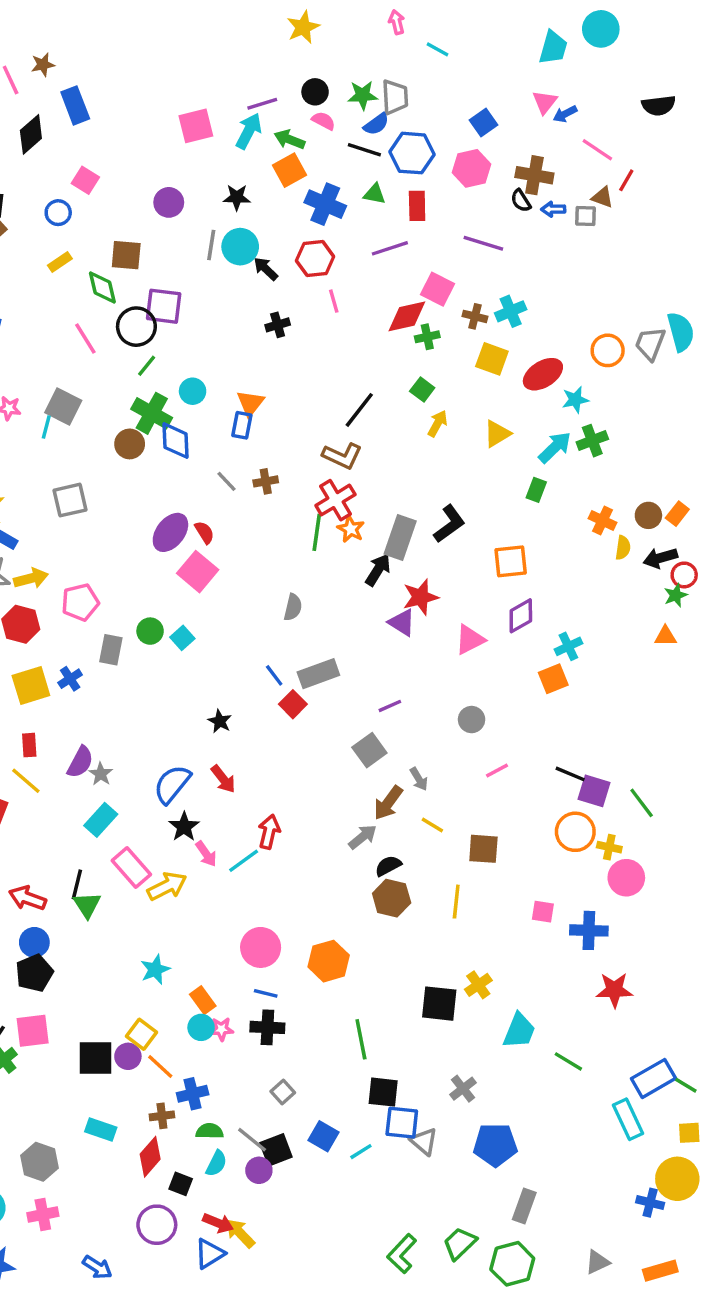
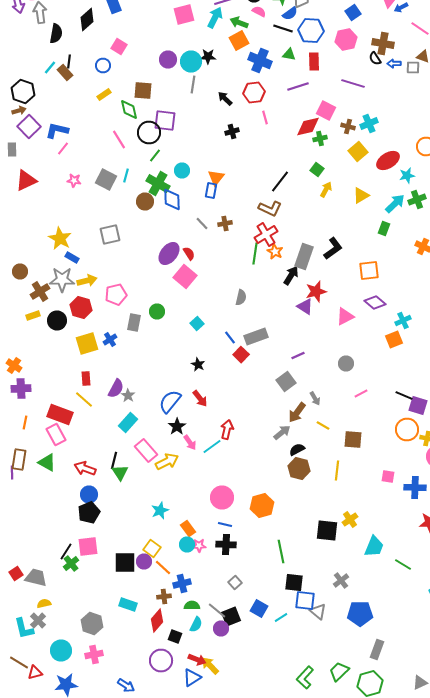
cyan circle: (240, 247) -> (191, 62), moved
yellow square: (492, 359) -> (358, 152), turned 30
cyan line: (46, 427) -> (126, 176), moved
purple diamond: (521, 616) -> (375, 302), turned 70
cyan square: (182, 638) -> (197, 324), moved

